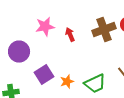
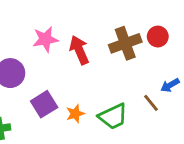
red arrow: (70, 34) -> (79, 50), size x1.5

